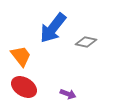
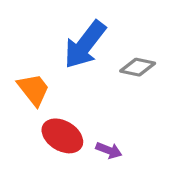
red ellipse: (24, 87) -> (62, 136), moved

